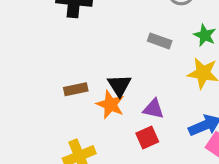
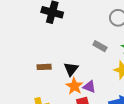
orange star: (110, 105) -> (74, 86), moved

